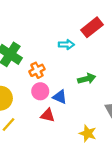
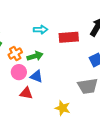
red rectangle: (92, 27) -> (69, 37), moved, turned 36
green arrow: (87, 79) -> (35, 56), moved

